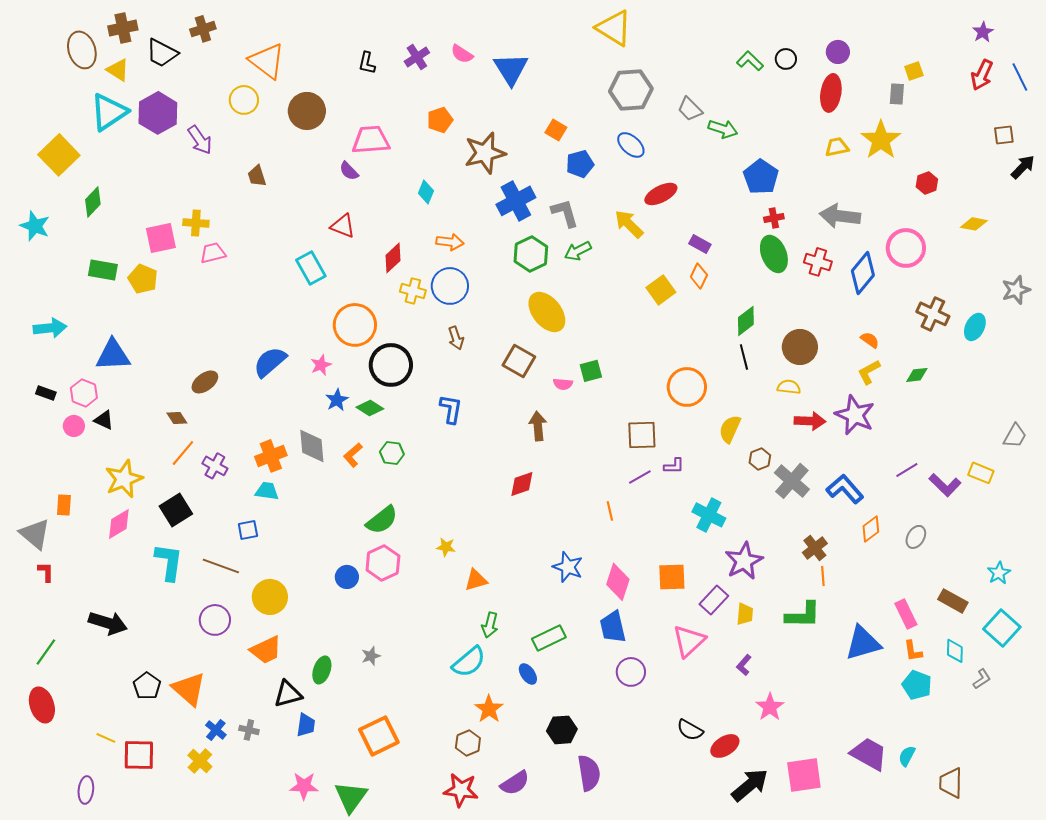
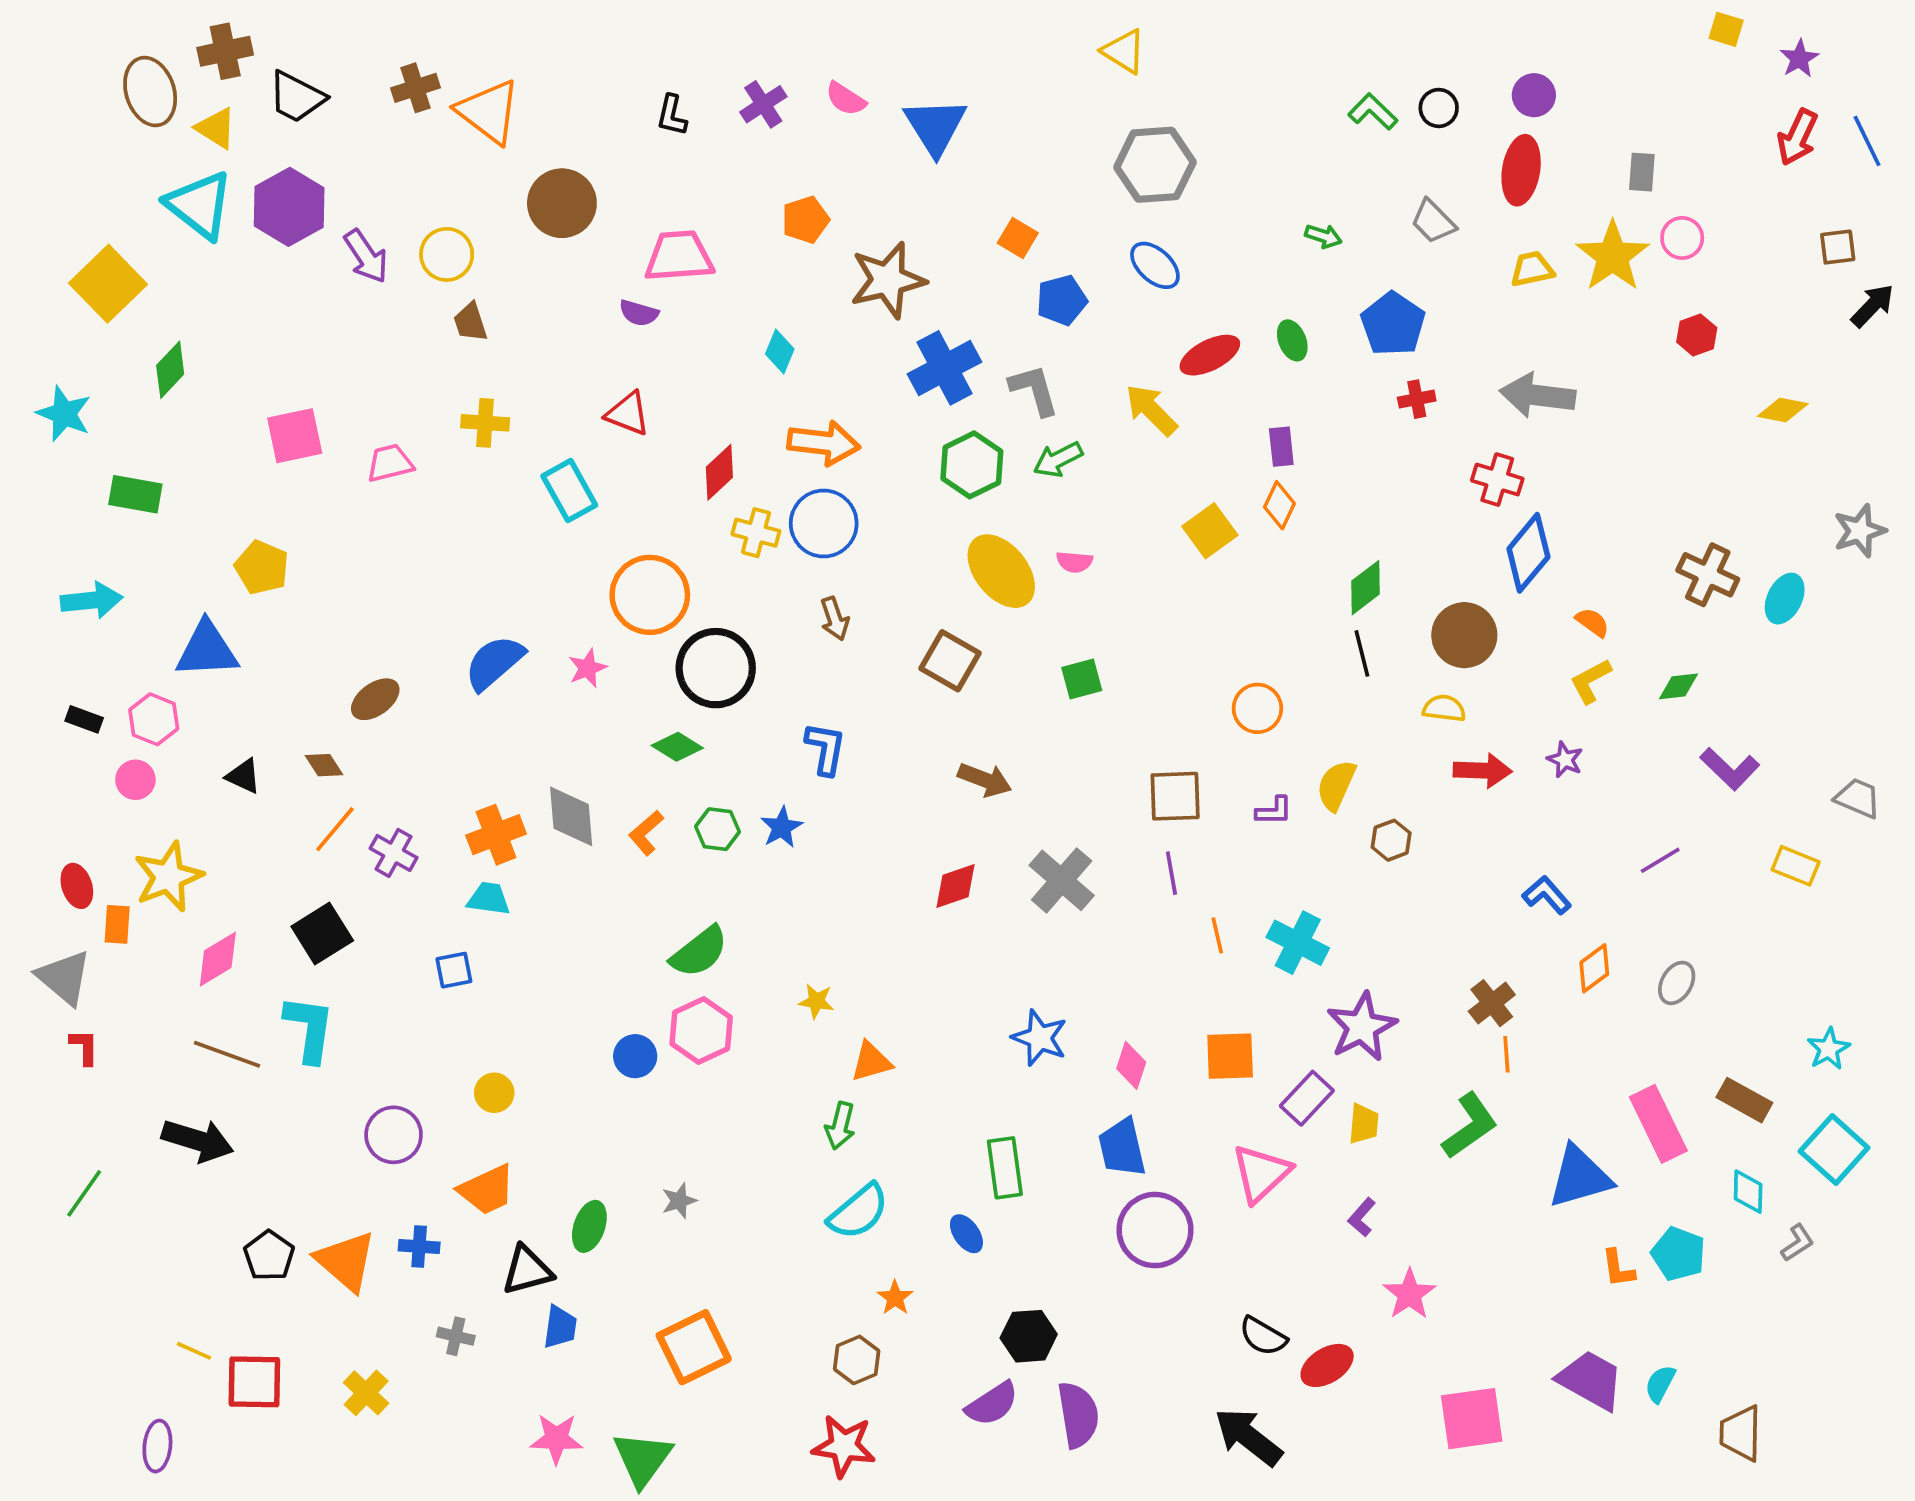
yellow triangle: (614, 28) -> (1124, 51), size x0.7
brown cross: (203, 29) -> (416, 88), moved
yellow square: (914, 71) -> (1726, 29), moved, turned 36
yellow circle: (244, 100) -> (447, 254), moved
gray trapezoid: (690, 109) -> (1433, 221), moved
cyan triangle: (109, 112) -> (200, 205), turned -48
green arrow: (723, 129) -> (1323, 236), size x0.7
purple semicircle: (349, 171) -> (639, 313), turned -30
yellow cross: (196, 223) -> (485, 423), moved
orange arrow: (450, 242) -> (824, 443), size x1.4
purple rectangle: (700, 244) -> (1281, 447), turned 55
pink circle: (906, 248) -> (1682, 238), moved, size x0.6
green ellipse: (774, 254) -> (1292, 340), moved, size x0.6
green rectangle: (103, 270) -> (135, 494), moved
blue diamond: (863, 273) -> (1528, 553), moved
yellow pentagon: (143, 279) -> (262, 567), moved
pink semicircle: (563, 384) -> (1074, 562), moved
orange circle: (687, 387) -> (1257, 708), size x0.7
blue star: (337, 400) -> (782, 827), moved
purple star: (855, 415) -> (1565, 760), size x0.5
black triangle: (104, 420) -> (243, 776), moved
brown arrow: (538, 426) -> (985, 780), turned 116
gray trapezoid: (1015, 436) -> (1858, 798), turned -96
purple L-shape: (674, 466) -> (1274, 811), moved
purple line: (640, 477) -> (1171, 873), turned -70
yellow star: (124, 479) -> (168, 877), moved
gray cross: (792, 481) -> (1062, 880), moved
purple L-shape: (945, 485) -> (1730, 769), moved
blue L-shape: (845, 489) -> (1547, 895), size x0.7
orange line: (610, 511) -> (1217, 935), moved
brown line: (221, 566) -> (227, 1054), moved
pink diamond: (618, 582) -> (1131, 1065), size x0.7
yellow circle: (270, 597) -> (494, 1093), size x0.6
pink rectangle: (906, 614) -> (1658, 1124), size x1.4
green L-shape: (803, 615) -> (1470, 1126), turned -36
green arrow: (490, 625) -> (840, 1126), moved
green rectangle: (549, 638) -> (1005, 1168), turned -72
orange L-shape: (913, 651) -> (1618, 1268), moved
purple circle: (631, 672) -> (1155, 1230), size x1.4
red ellipse: (42, 705) -> (77, 886), moved, size x0.7
orange star: (489, 709) -> (895, 1298), size x0.7
blue cross: (216, 730) -> (419, 1247), moved, turned -35
purple semicircle: (515, 783) -> (992, 1404), moved
black arrow: (750, 785) -> (1248, 1437), moved, turned -102

